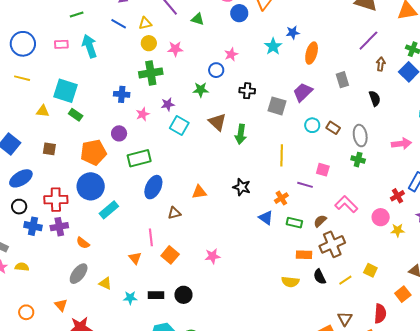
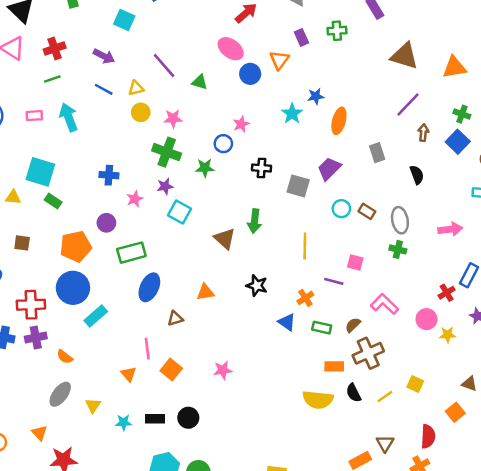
green cross: (151, 73) -> (167, 152), moved, turned 30
brown triangle: (217, 122) -> (225, 239), moved
yellow semicircle: (290, 282) -> (318, 400), size x1.4
yellow triangle: (105, 283) -> (93, 405), turned 40

